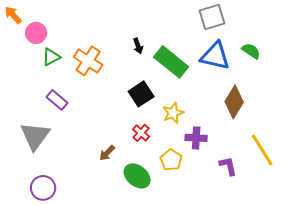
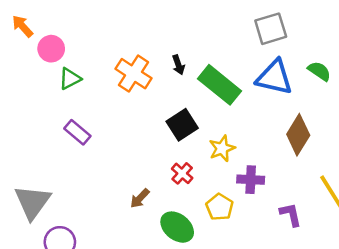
orange cross: (88, 61) -> (133, 74), moved
gray triangle: (35, 136) -> (32, 202), moved

